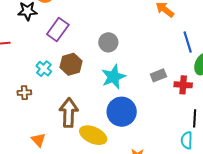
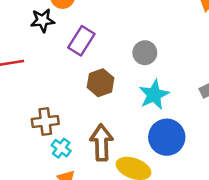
cyan cross: (44, 69) -> (61, 148), moved
brown cross: (24, 93) -> (45, 121), size x1.5

